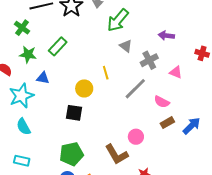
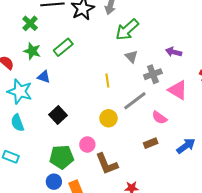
pink triangle: (176, 72) -> (178, 90), size x1.5
yellow circle: (84, 88) -> (108, 118), moved
cyan star: (21, 96) -> (20, 91), turned 30
black square: (74, 113) -> (58, 115), moved, turned 30
brown rectangle: (167, 123) -> (151, 143), moved
pink circle: (136, 137) -> (87, 145), moved

